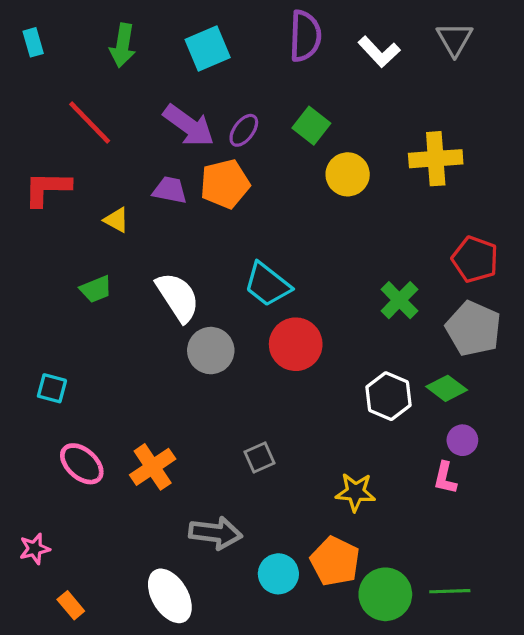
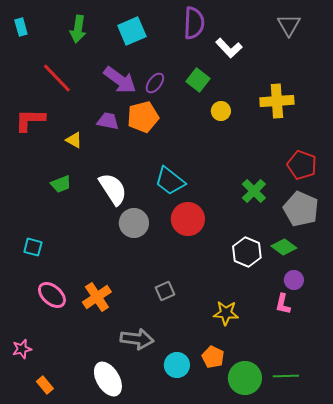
white L-shape: (379, 52) -> (229, 48), moved
yellow circle: (348, 174) -> (221, 111), size x0.7
orange pentagon: (335, 561) -> (213, 357), size x0.7

